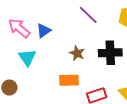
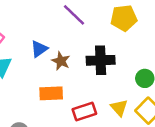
blue triangle: (44, 31) -> (39, 49), moved

